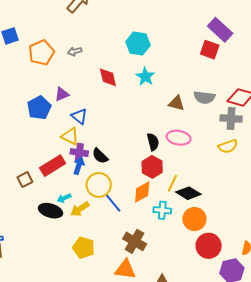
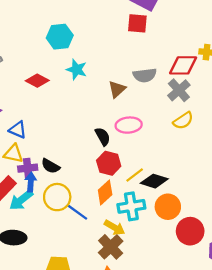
red diamond: (108, 77) -> (37, 81), turned -35
brown triangle: (176, 103) -> (117, 89), turned -42
gray cross: (231, 119) -> (179, 90), turned -30
yellow line: (172, 183) -> (135, 175), turned 42
cyan arrow: (64, 198) -> (21, 200), moved, size x1.6
yellow arrow: (80, 209) -> (115, 228), moved, turned -102
cyan cross: (162, 210) -> (131, 206), size x1.4
brown cross: (135, 241) -> (111, 247), turned 30

